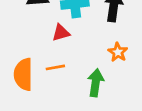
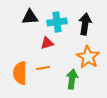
orange star: (118, 52) -> (88, 57), size x1.6

